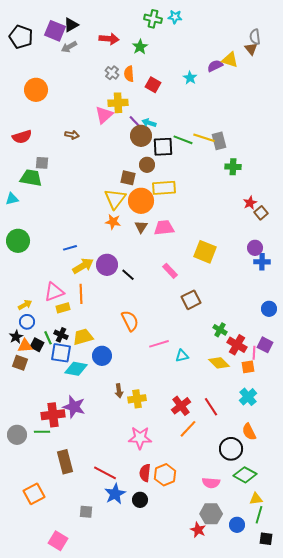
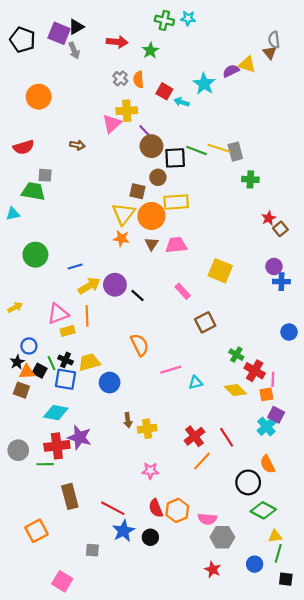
gray arrow: (69, 47) -> (74, 51), turned -84
cyan star: (190, 78) -> (204, 84), size x1.5
cyan arrow: (149, 123) -> (182, 102), moved
green circle: (18, 241) -> (35, 255), moved
yellow arrow: (25, 305) -> (15, 307), moved
purple square: (265, 345) -> (276, 415), moved
cyan diamond: (76, 369) -> (56, 413), moved
gray circle: (17, 435) -> (18, 450), moved
pink star: (140, 438) -> (150, 471), size x0.7
red semicircle: (145, 473) -> (156, 508), turned -30
pink semicircle: (211, 483) -> (207, 519), moved
gray hexagon: (211, 514) -> (222, 537), moved

